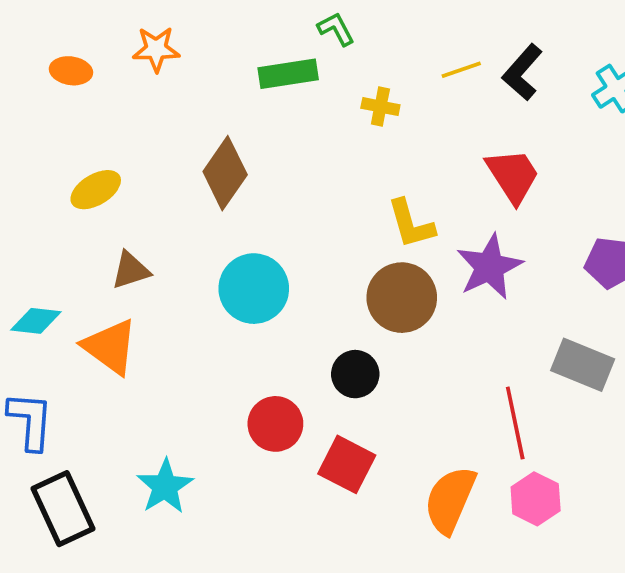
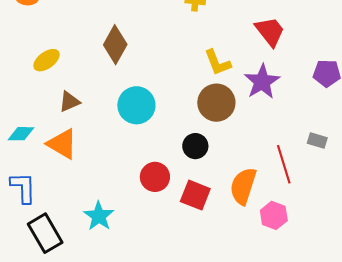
gray rectangle: (583, 365) -> (317, 140), moved, size x0.6
pink hexagon: (536, 499) -> (274, 215), moved
orange semicircle: (450, 500) -> (243, 186), moved

